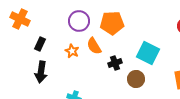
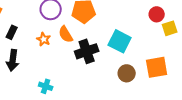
black cross: (115, 63) -> (87, 51), size x1.6
brown circle: (136, 79) -> (127, 73), moved

